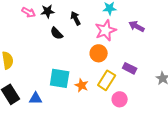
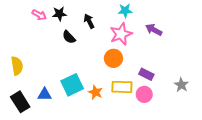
cyan square: (60, 78) -> (72, 85), turned -35
yellow rectangle: (107, 80) -> (122, 87), turned 60
blue triangle: (36, 98) -> (45, 94), moved
pink circle: (120, 99) -> (144, 94), moved

